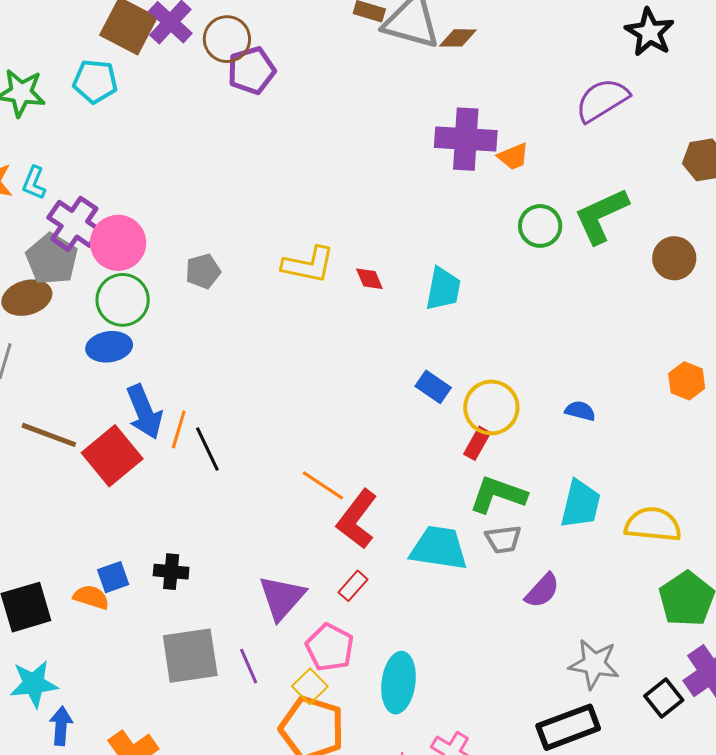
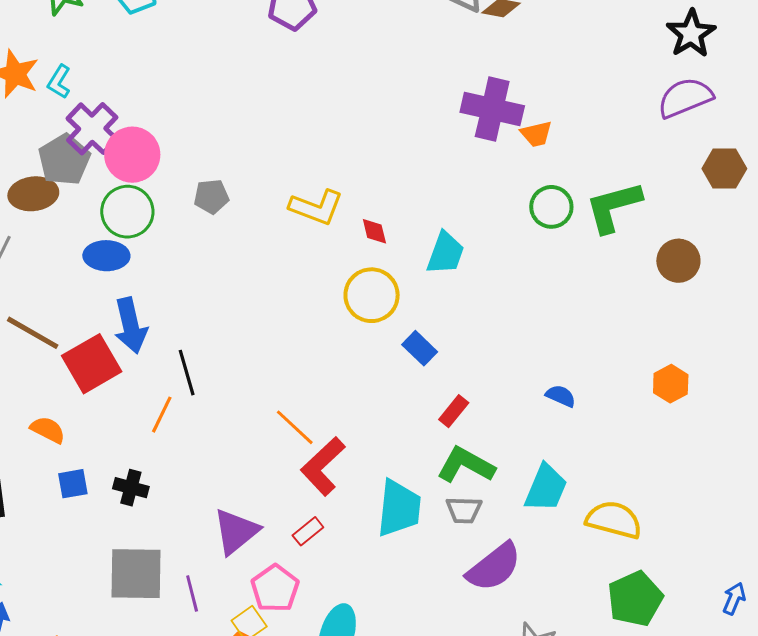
purple semicircle: (602, 100) -> (685, 98), moved
yellow circle: (491, 407) -> (372, 295), moved
orange line: (179, 429) -> (162, 415), moved
cyan trapezoid: (439, 548) -> (399, 508), turned 78
purple semicircle: (542, 591) -> (494, 567), size x1.5
orange semicircle: (91, 597) -> (48, 430), moved

